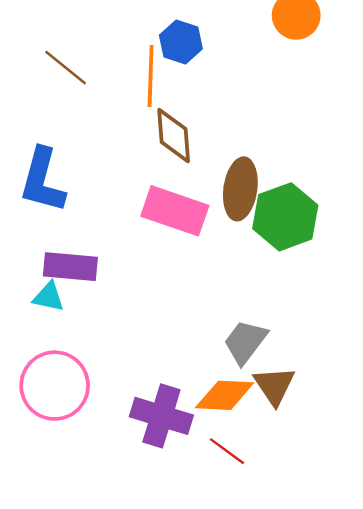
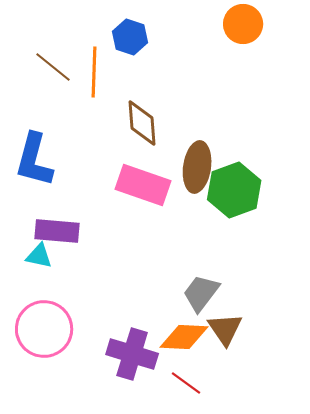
blue hexagon: (181, 42) -> (130, 37), moved
orange line: (151, 76) -> (94, 72), moved

